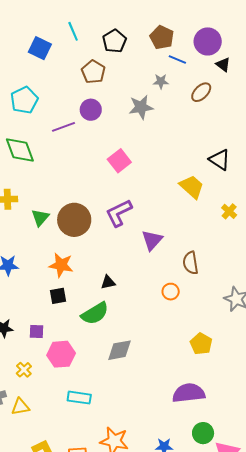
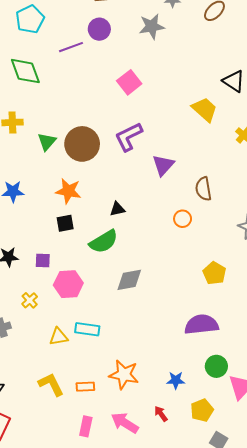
yellow triangle: (20, 407) -> (58, 337), moved

